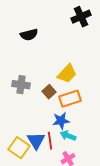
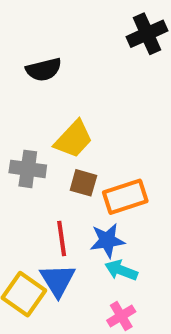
yellow trapezoid: (67, 74) -> (73, 139), moved
brown square: (49, 92) -> (83, 183), turned -32
red line: (50, 141) -> (62, 238), moved

